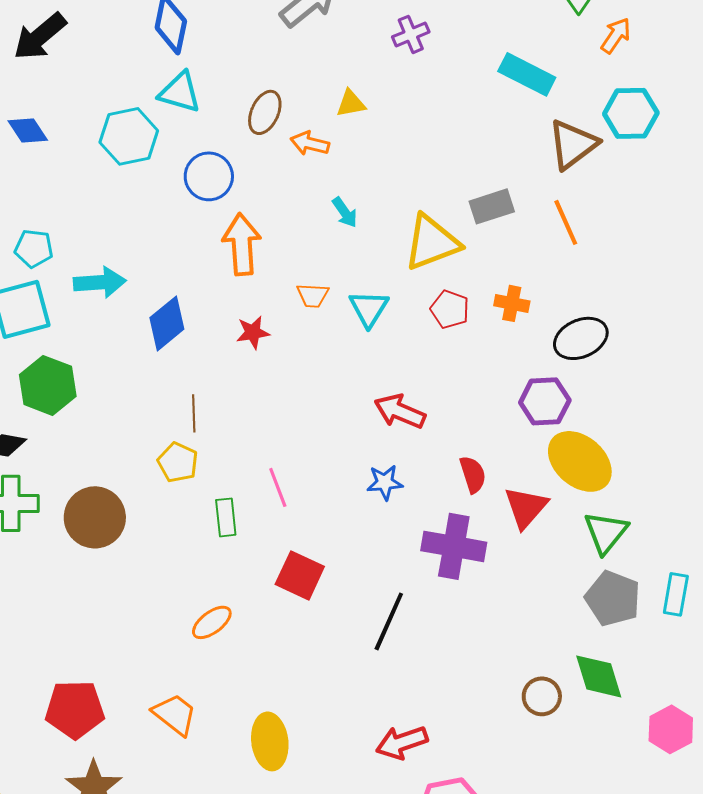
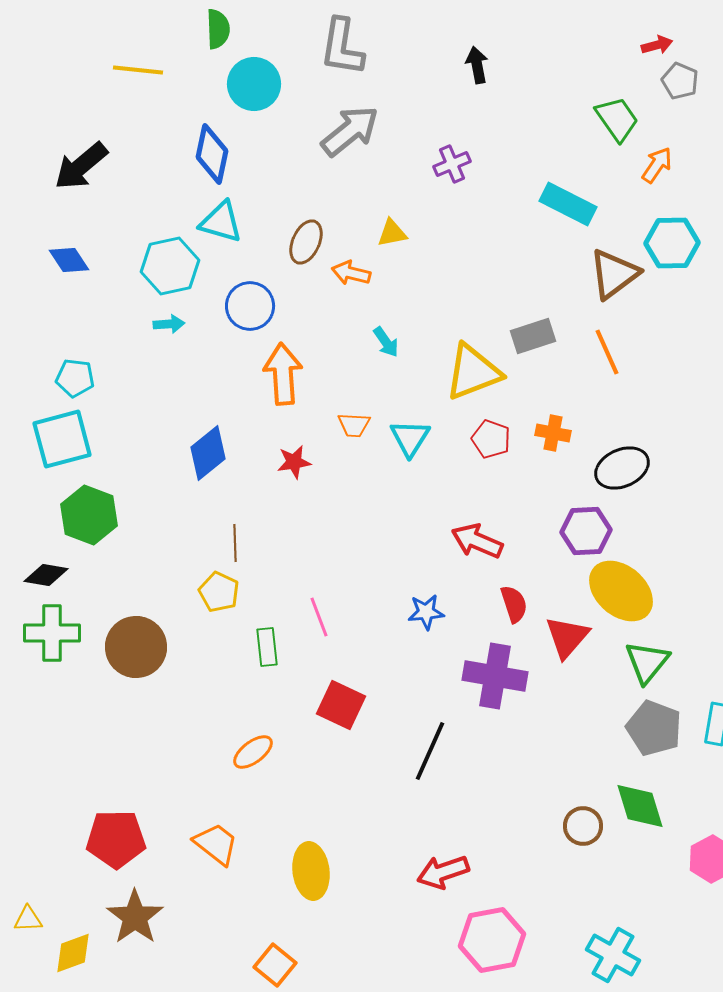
cyan arrow: (100, 282) -> (169, 324), moved, size x0.6
red arrow: (400, 411) -> (477, 541), moved

